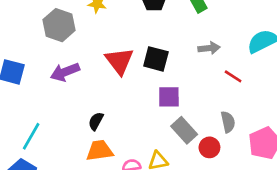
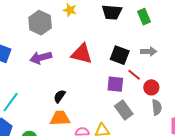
black square: (156, 59) -> (120, 55), moved
red triangle: (119, 61) -> (82, 54), turned -45
red line: (233, 76) -> (134, 75), moved
red circle: (209, 147) -> (151, 87), moved

